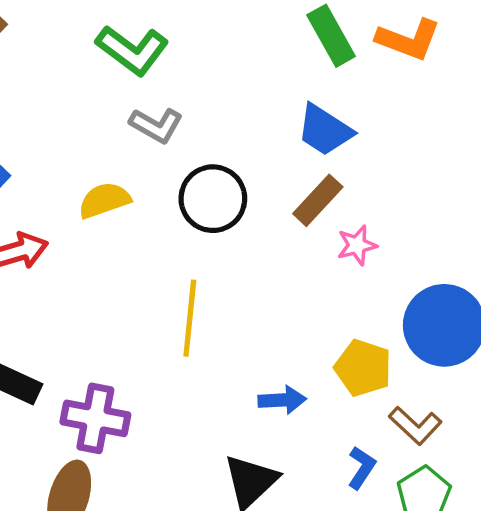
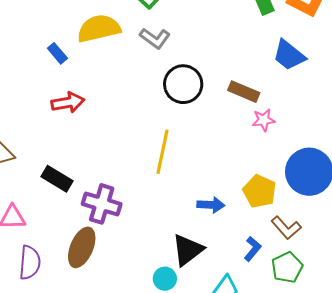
blue trapezoid: (325, 130) -> (289, 55), moved
yellow semicircle: (104, 200) -> (99, 28), moved, size x1.4
brown rectangle: (318, 200) -> (244, 92), turned 64

